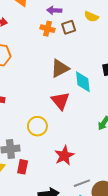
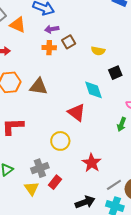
yellow semicircle: (91, 17) -> (98, 51), moved
brown triangle: (60, 68) -> (38, 86), moved, turned 48
red rectangle: (23, 167) -> (55, 182), turned 40

